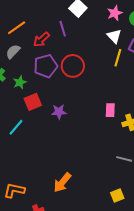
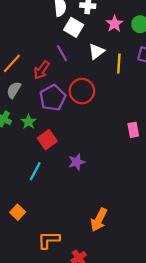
white triangle: (114, 36) -> (96, 51), moved, turned 49
yellow line: (118, 58) -> (119, 63), moved
purple star: (59, 112) -> (77, 162), moved

